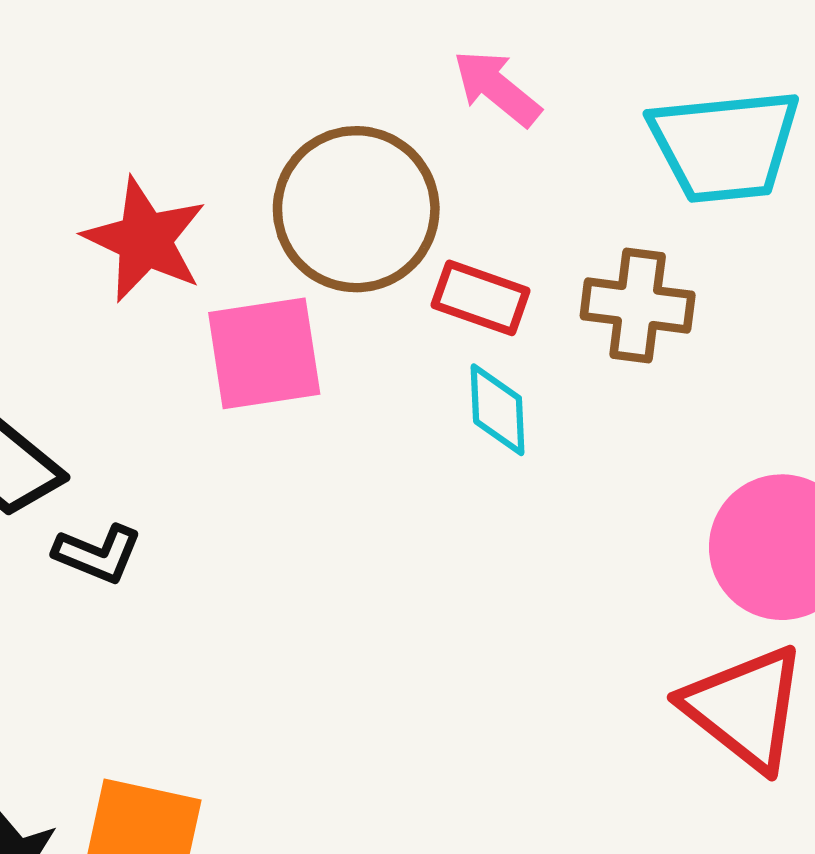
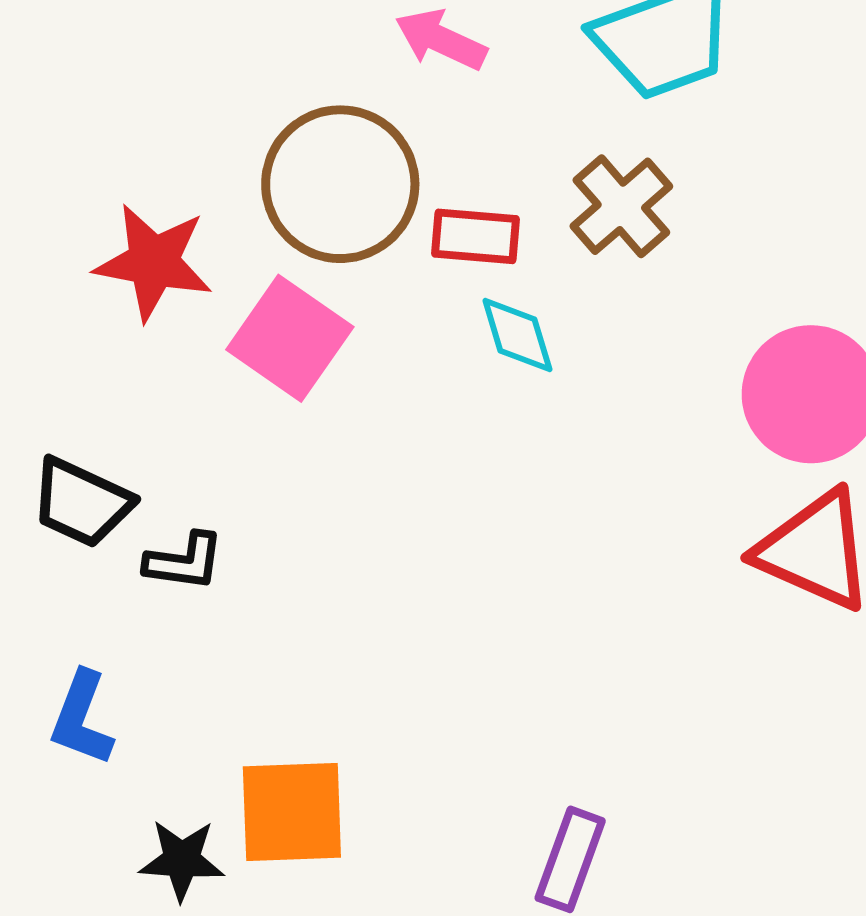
brown cross: (638, 305) -> (621, 206), turned -34
pink square: (264, 353) -> (290, 338), turned -32

